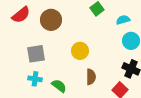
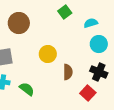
brown semicircle: (91, 77) -> (68, 72), moved

